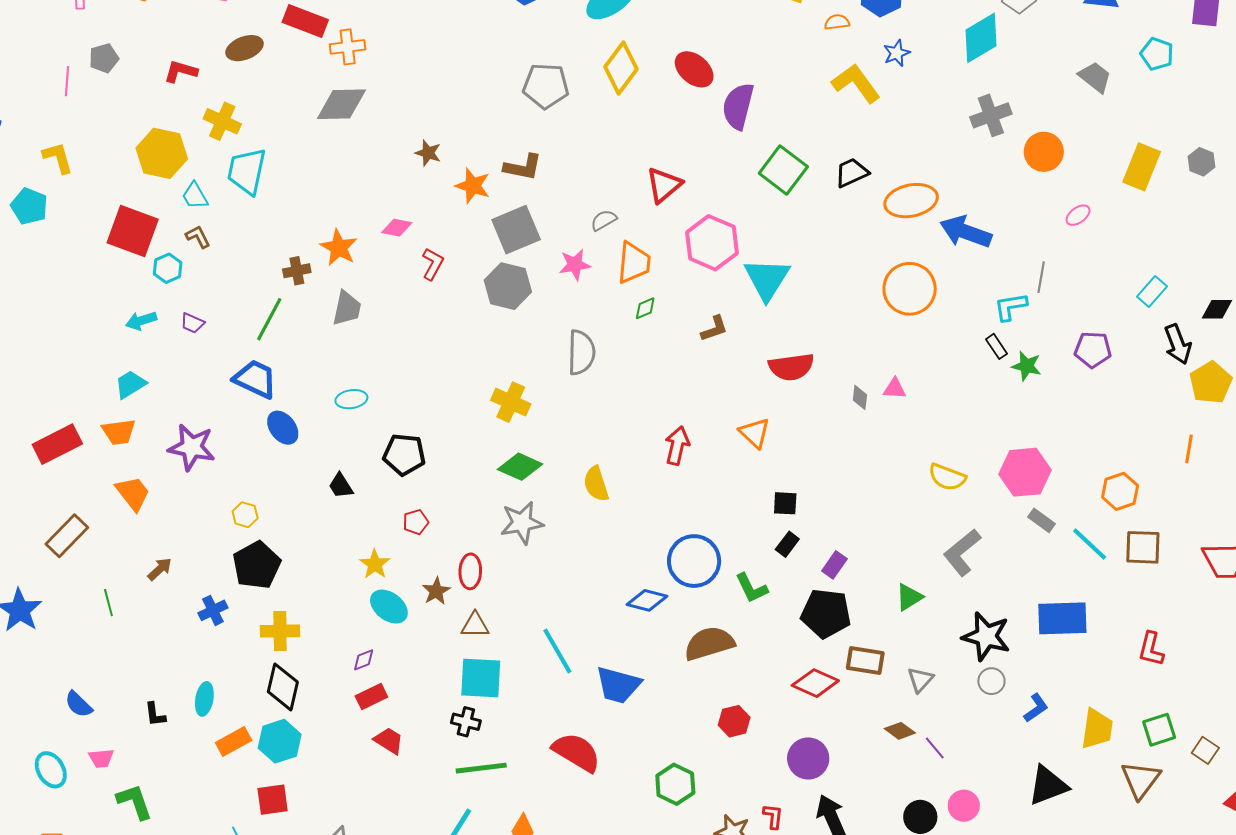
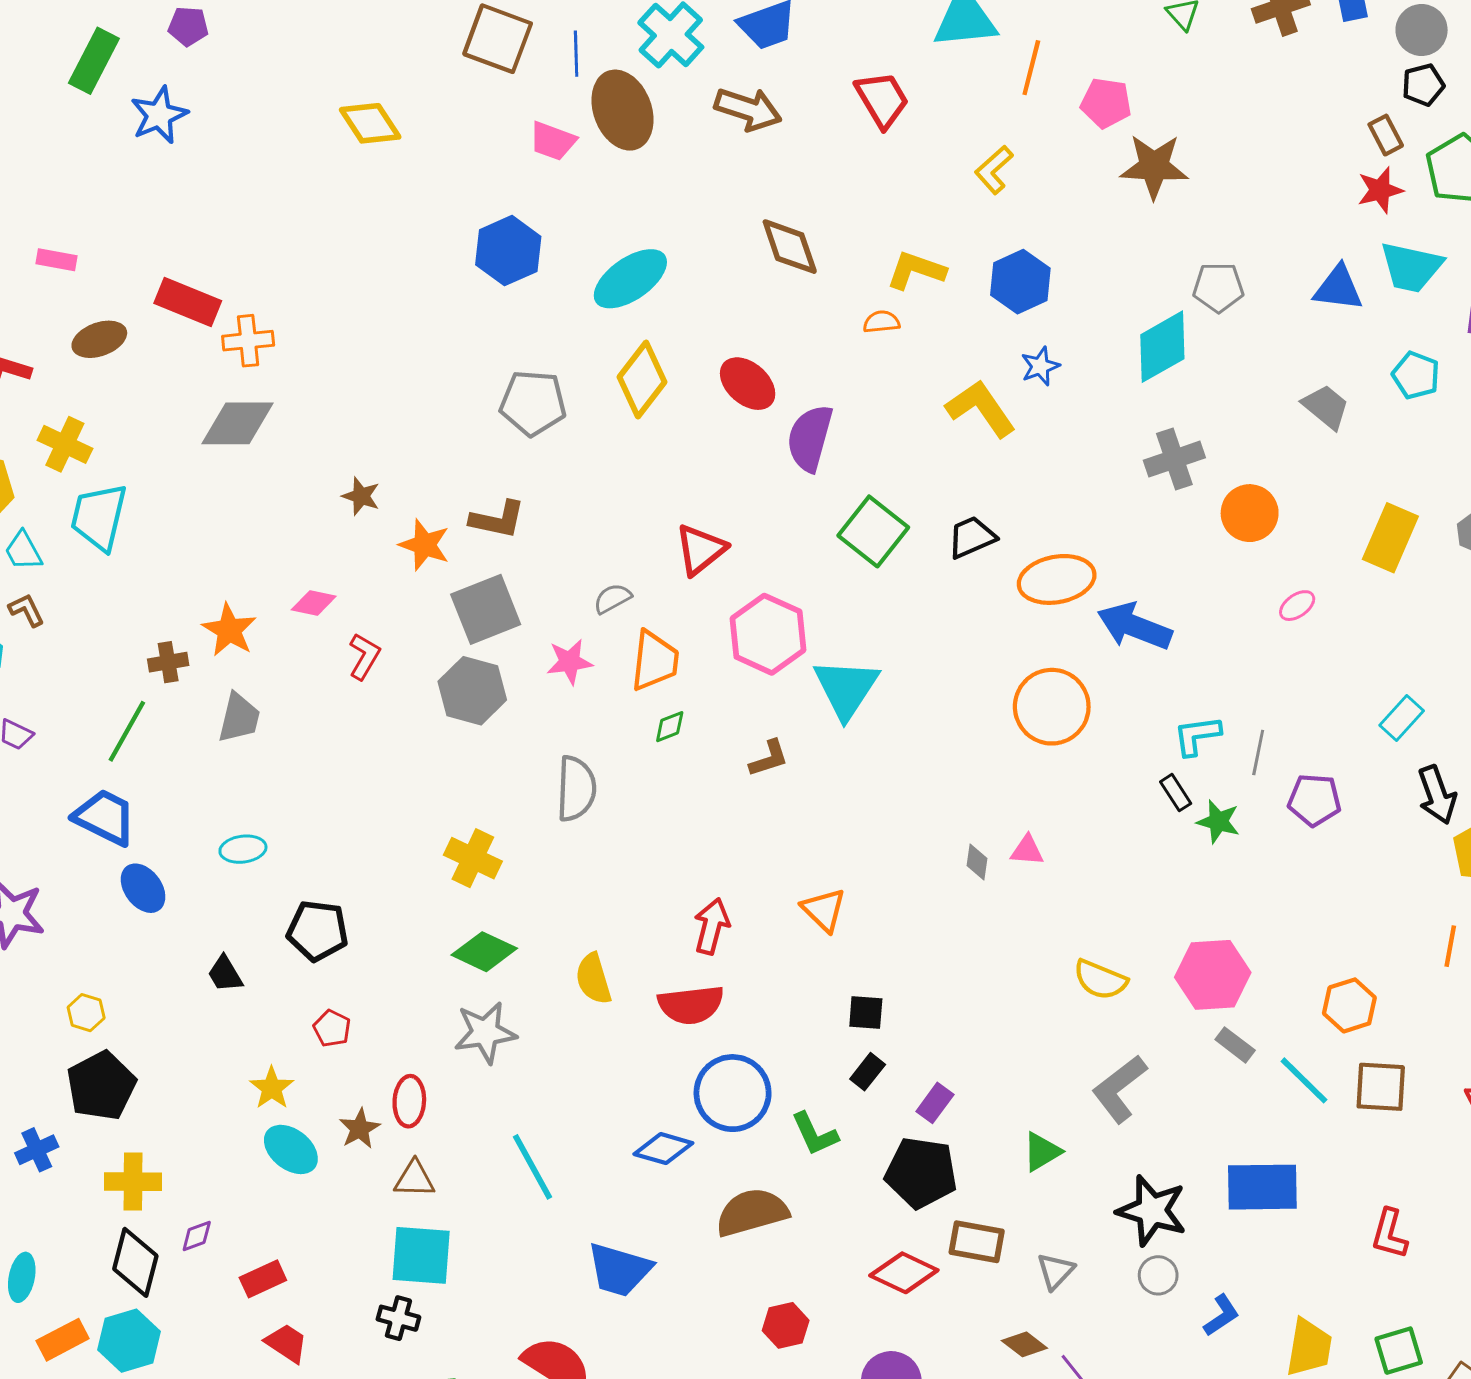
orange semicircle: (837, 22) -> (881, 322), moved
gray line: (1041, 277) -> (1258, 753), moved
red semicircle: (791, 367) -> (691, 1005), moved
red pentagon: (416, 522) -> (332, 1028), turned -30
cyan line: (557, 651) -> (533, 1167), moved
purple diamond: (364, 660) -> (197, 1236), moved

